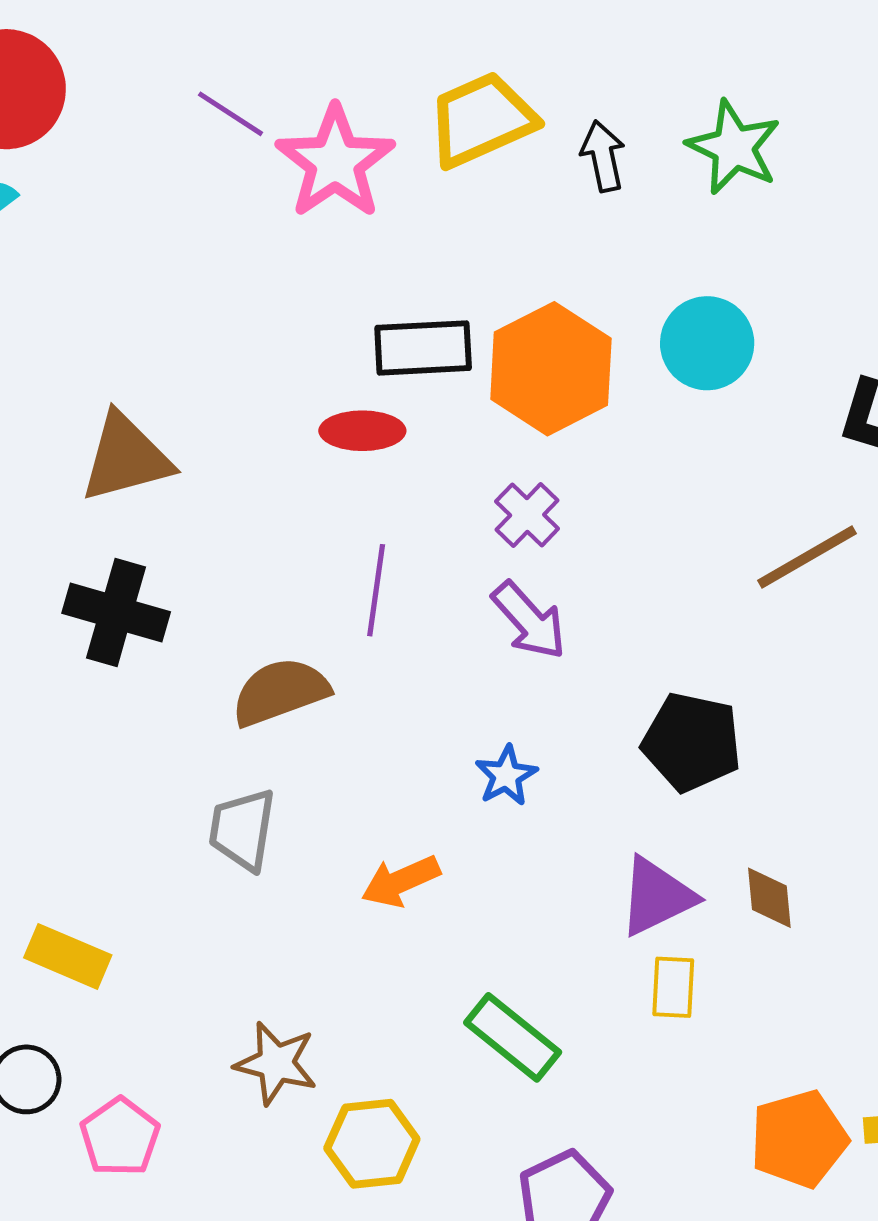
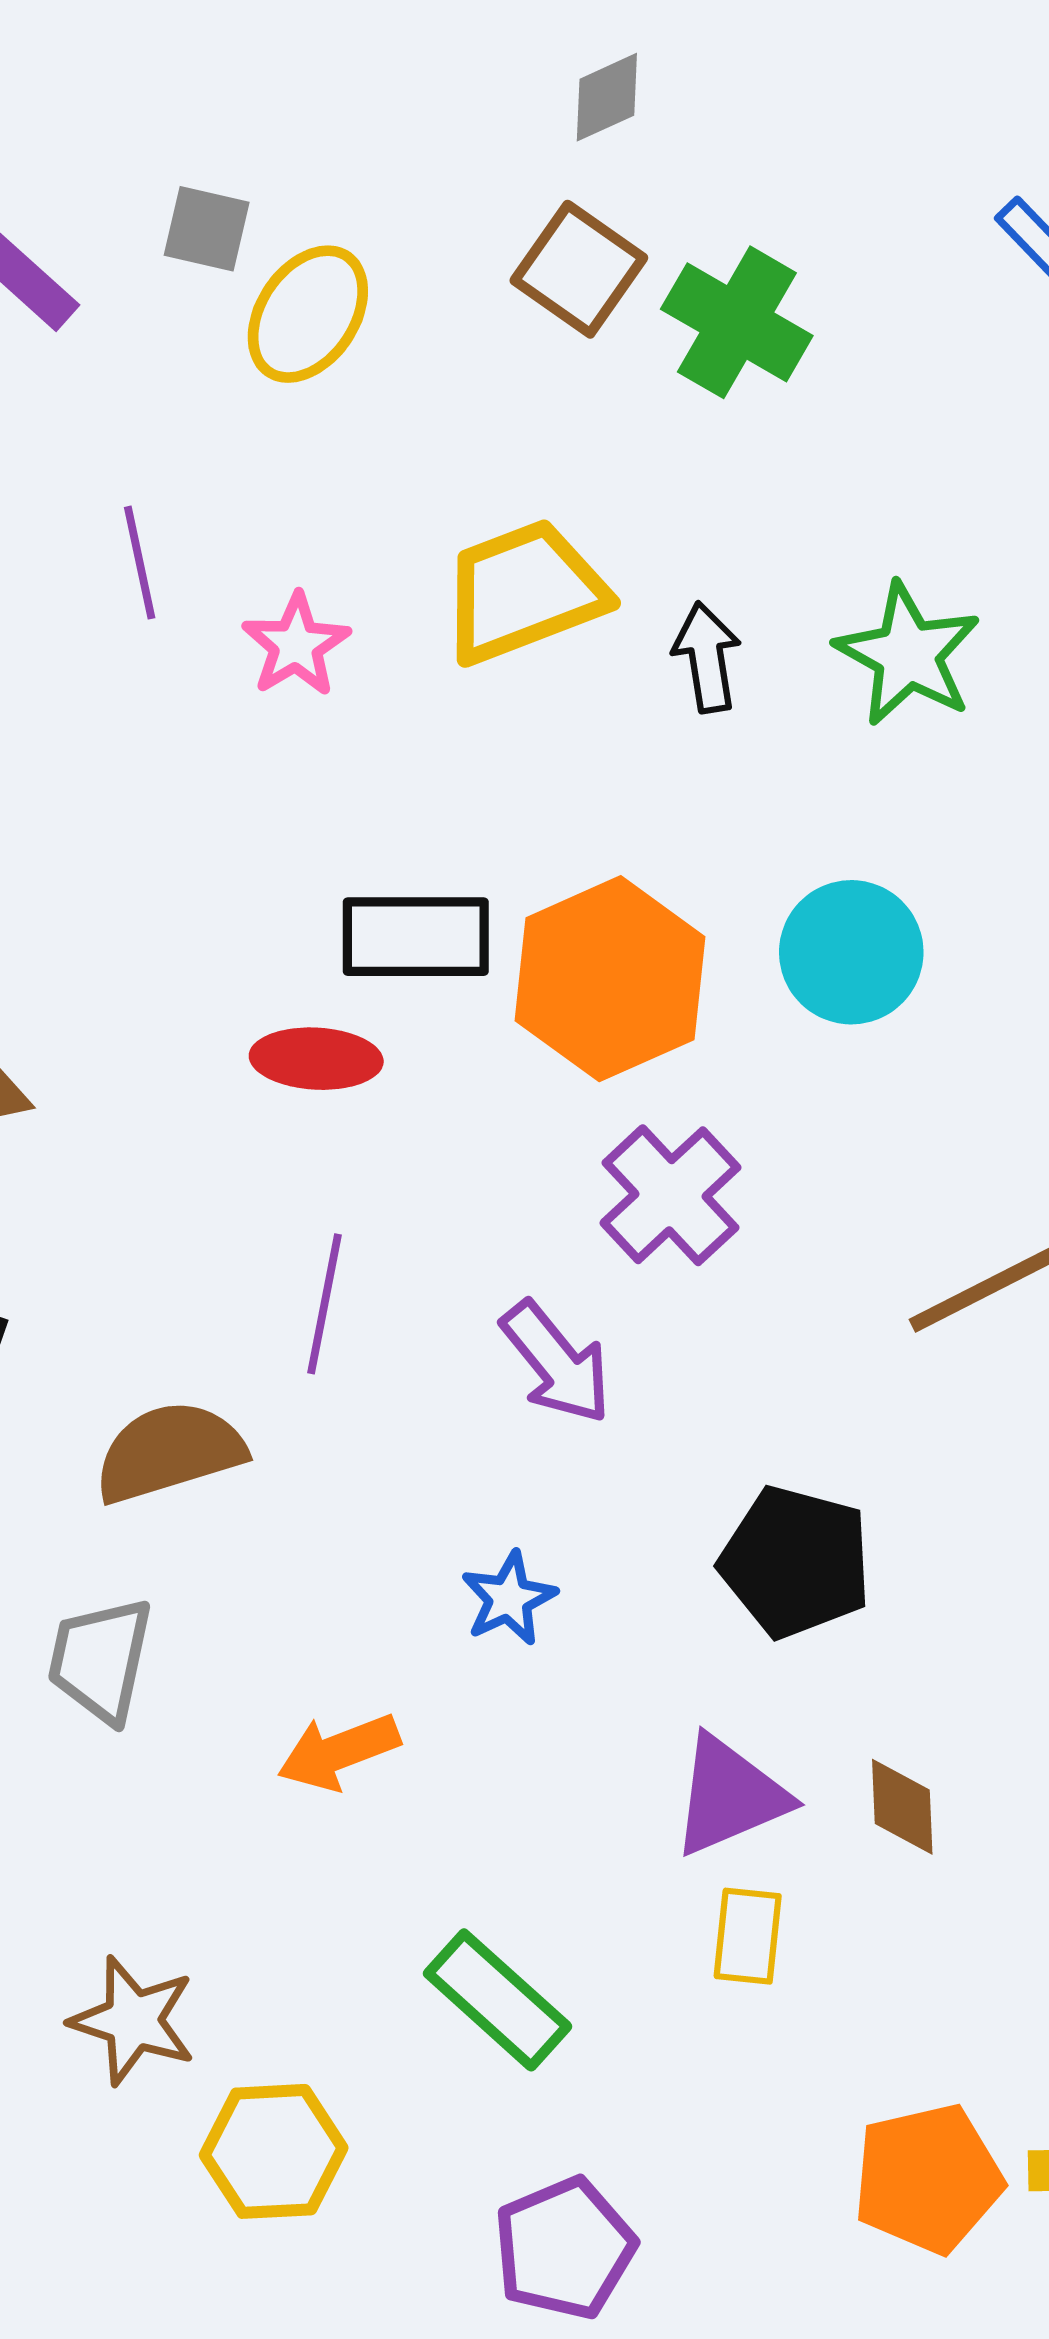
purple line: (231, 114) -> (140, 563), turned 42
pink star: (335, 162) -> (296, 645), size x0.6
purple cross: (527, 515) -> (670, 1195), moved, size x1.4

